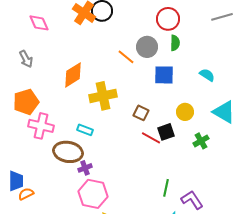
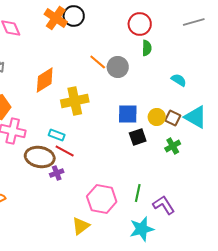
gray circle: (147, 47) -> (118, 67), moved
blue square: (164, 75) -> (128, 114), moved
brown square: (141, 113) -> (173, 118), moved
red line: (151, 138) -> (65, 151), moved
pink hexagon: (93, 194) -> (102, 199), moved

